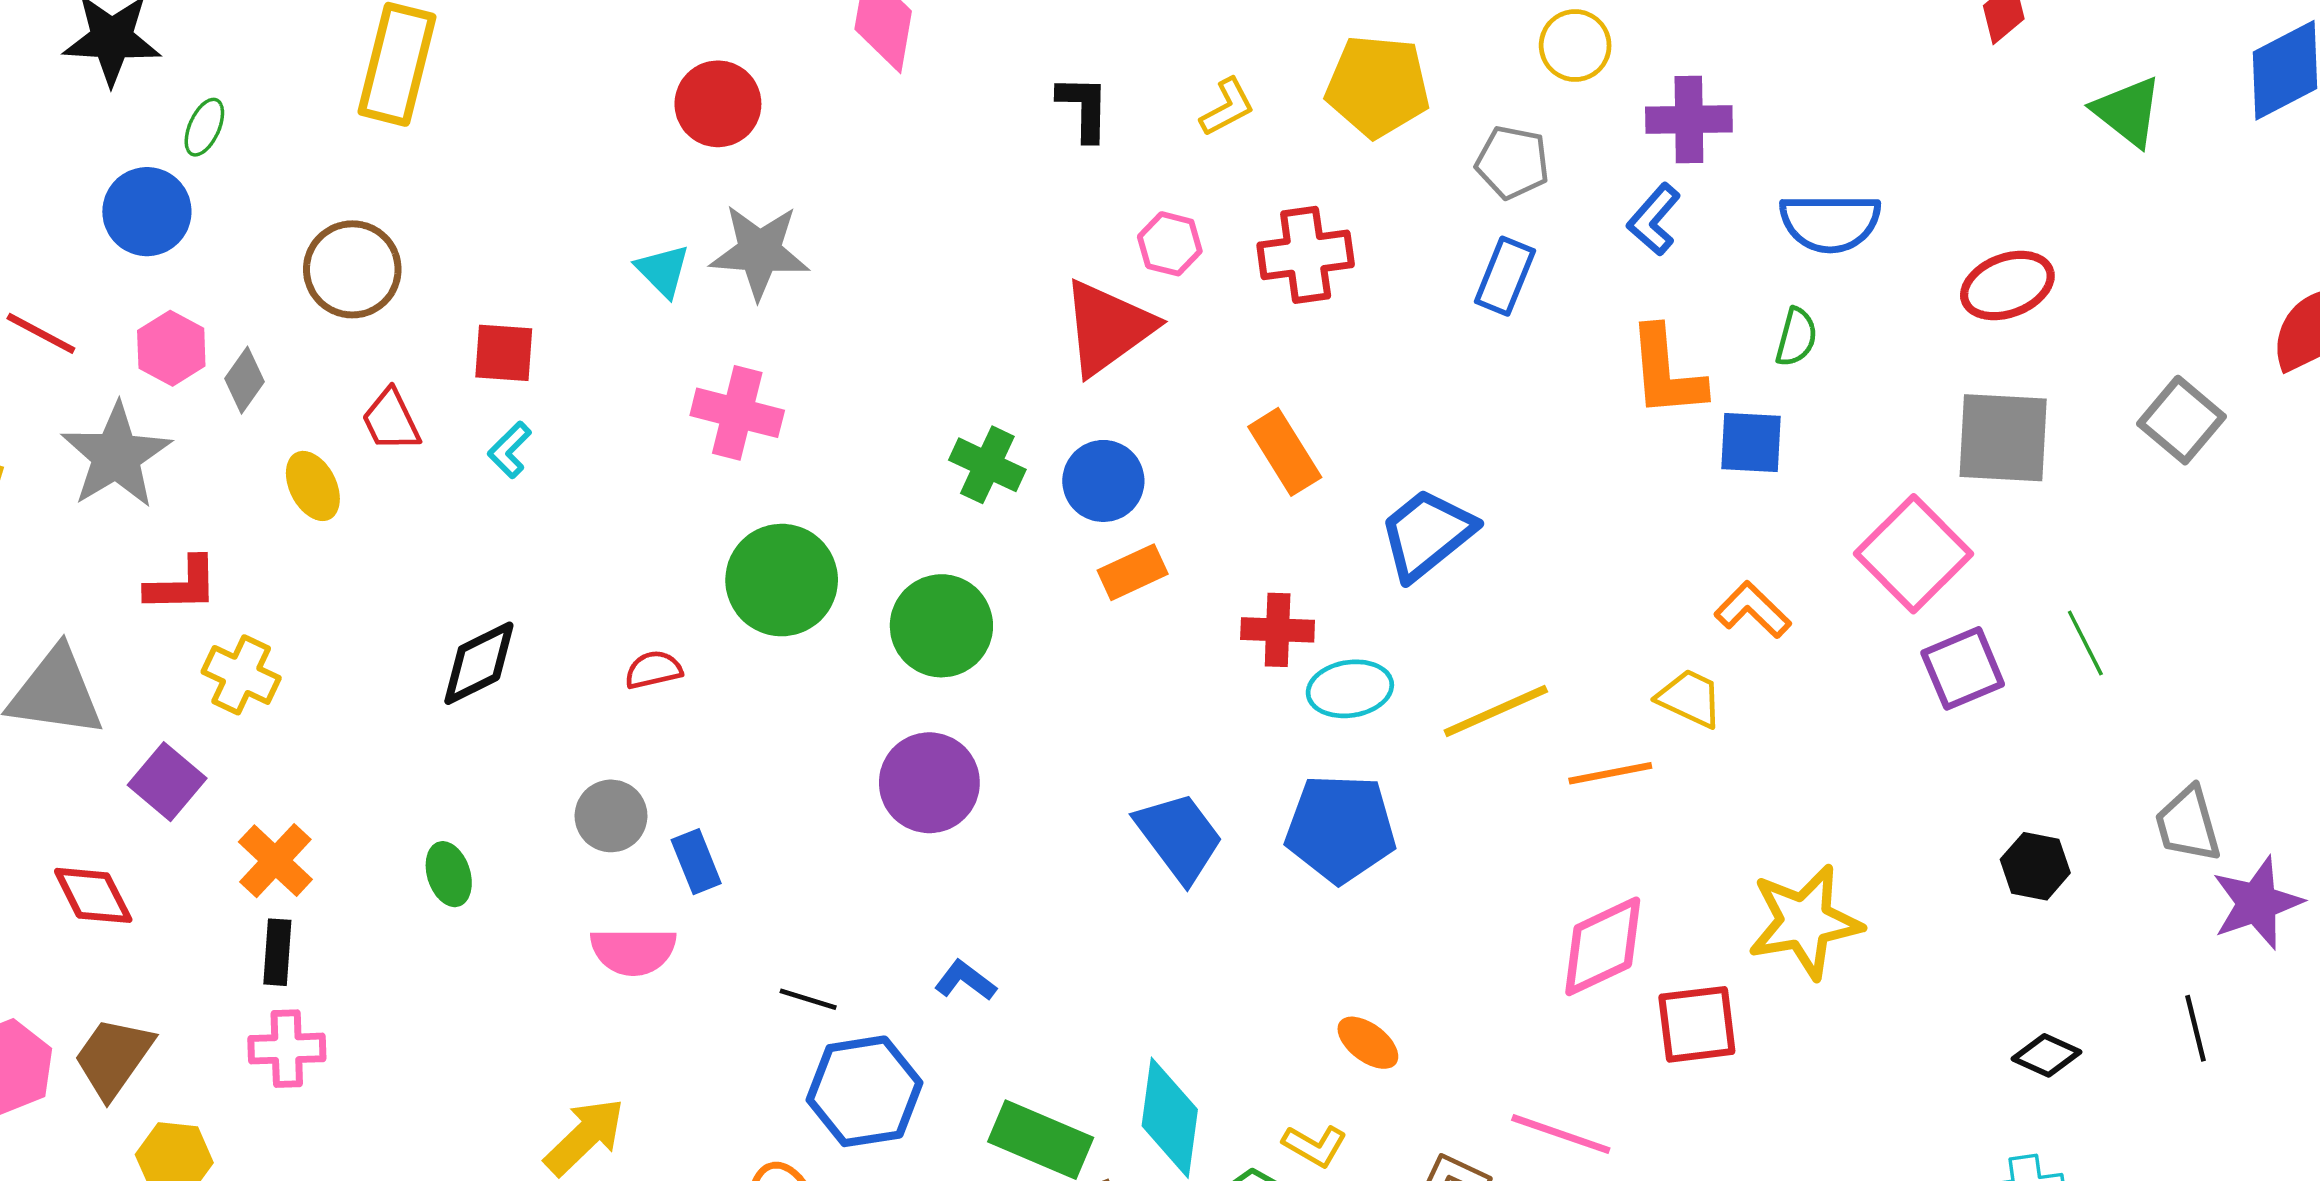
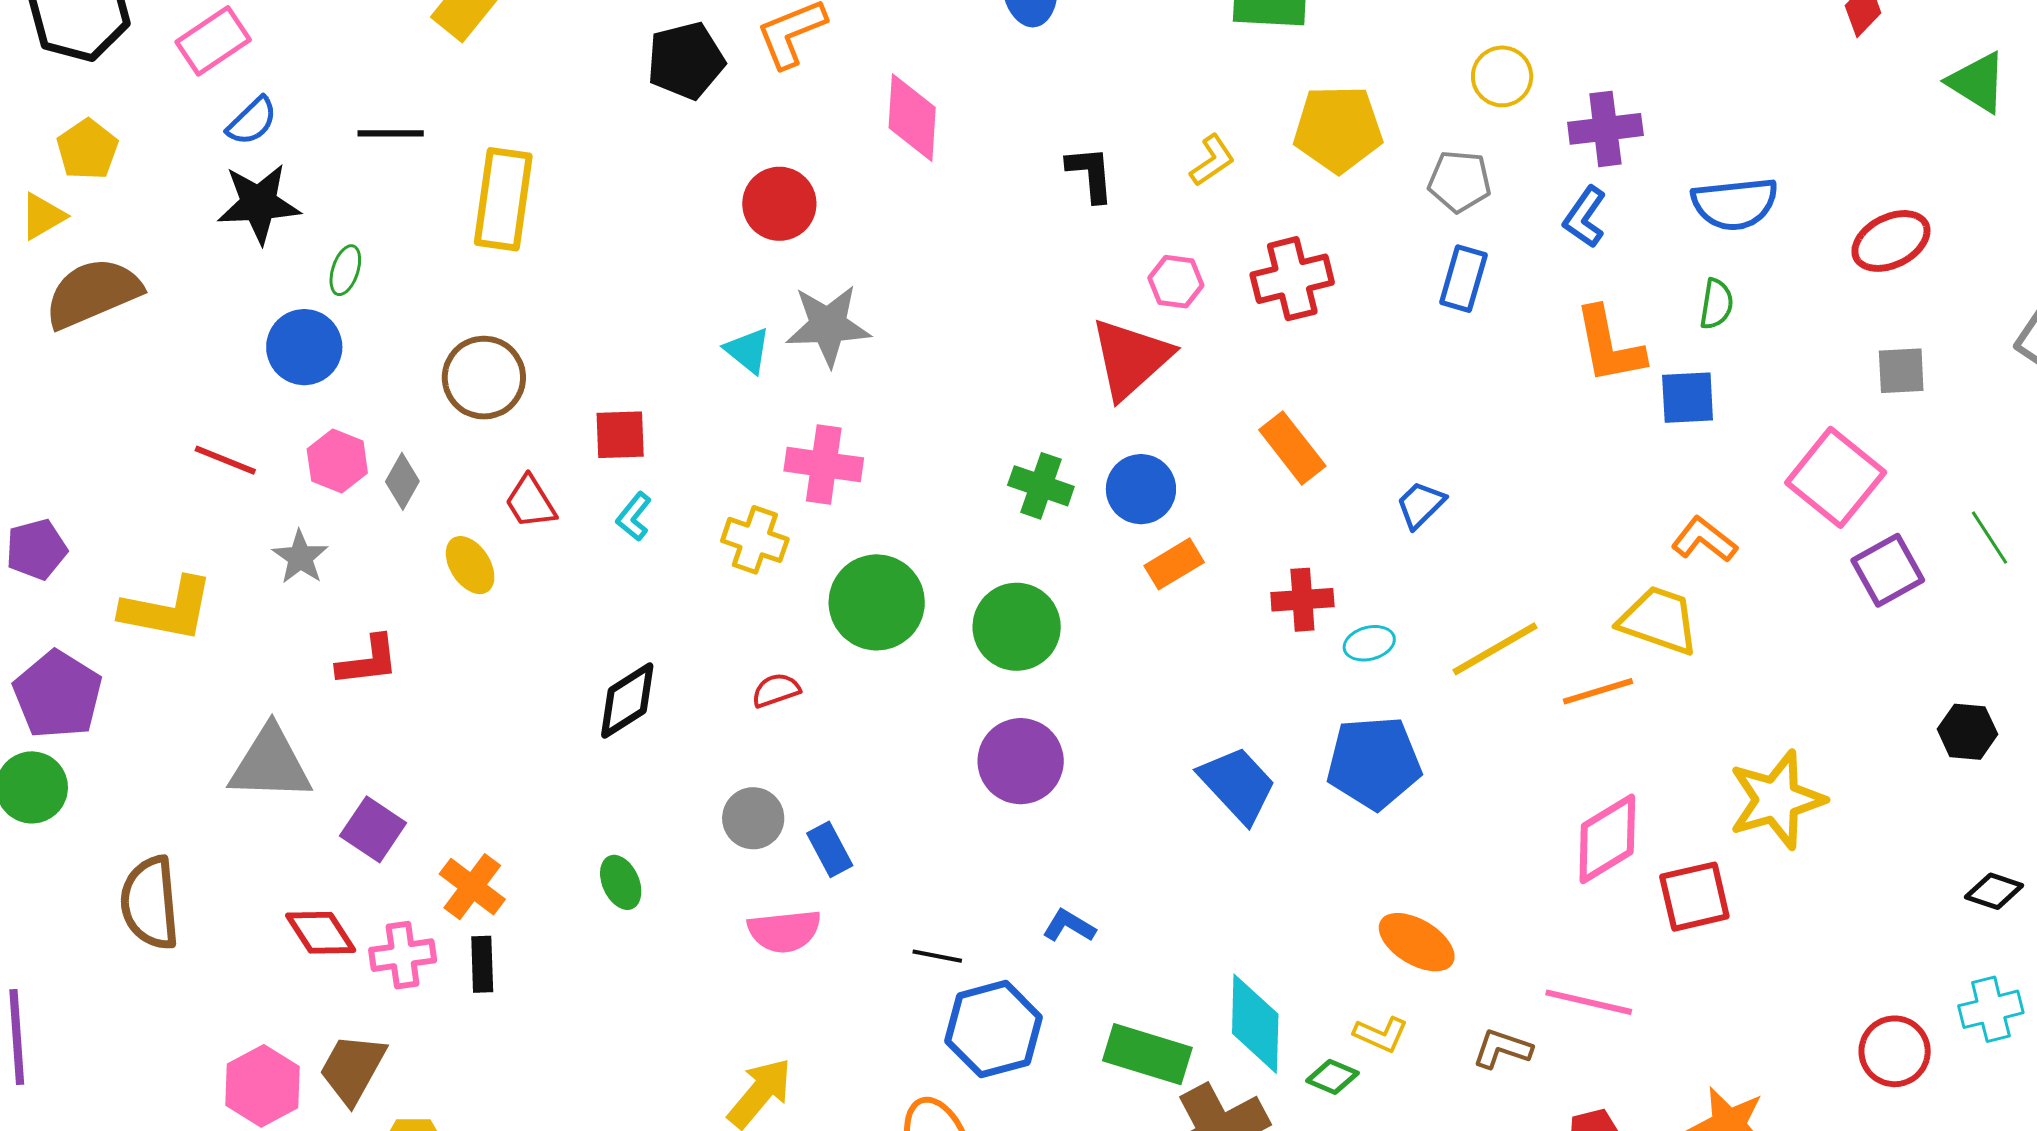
gray square: (2003, 438) -> (1901, 371), size x0.6
gray star: (116, 456) -> (300, 557), size x0.6
blue trapezoid: (1427, 534) -> (1421, 505), size x0.6
yellow cross: (241, 675) -> (755, 540), moved
cyan ellipse: (1350, 689) -> (1369, 643), size x0.7
yellow trapezoid: (1690, 698) -> (1659, 620), size x1.4
orange ellipse: (1368, 1043) -> (1417, 942), size x1.4
pink cross: (287, 1049) -> (403, 955), moved

